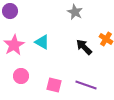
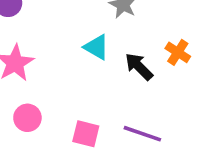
cyan triangle: (42, 42) -> (96, 47), moved

